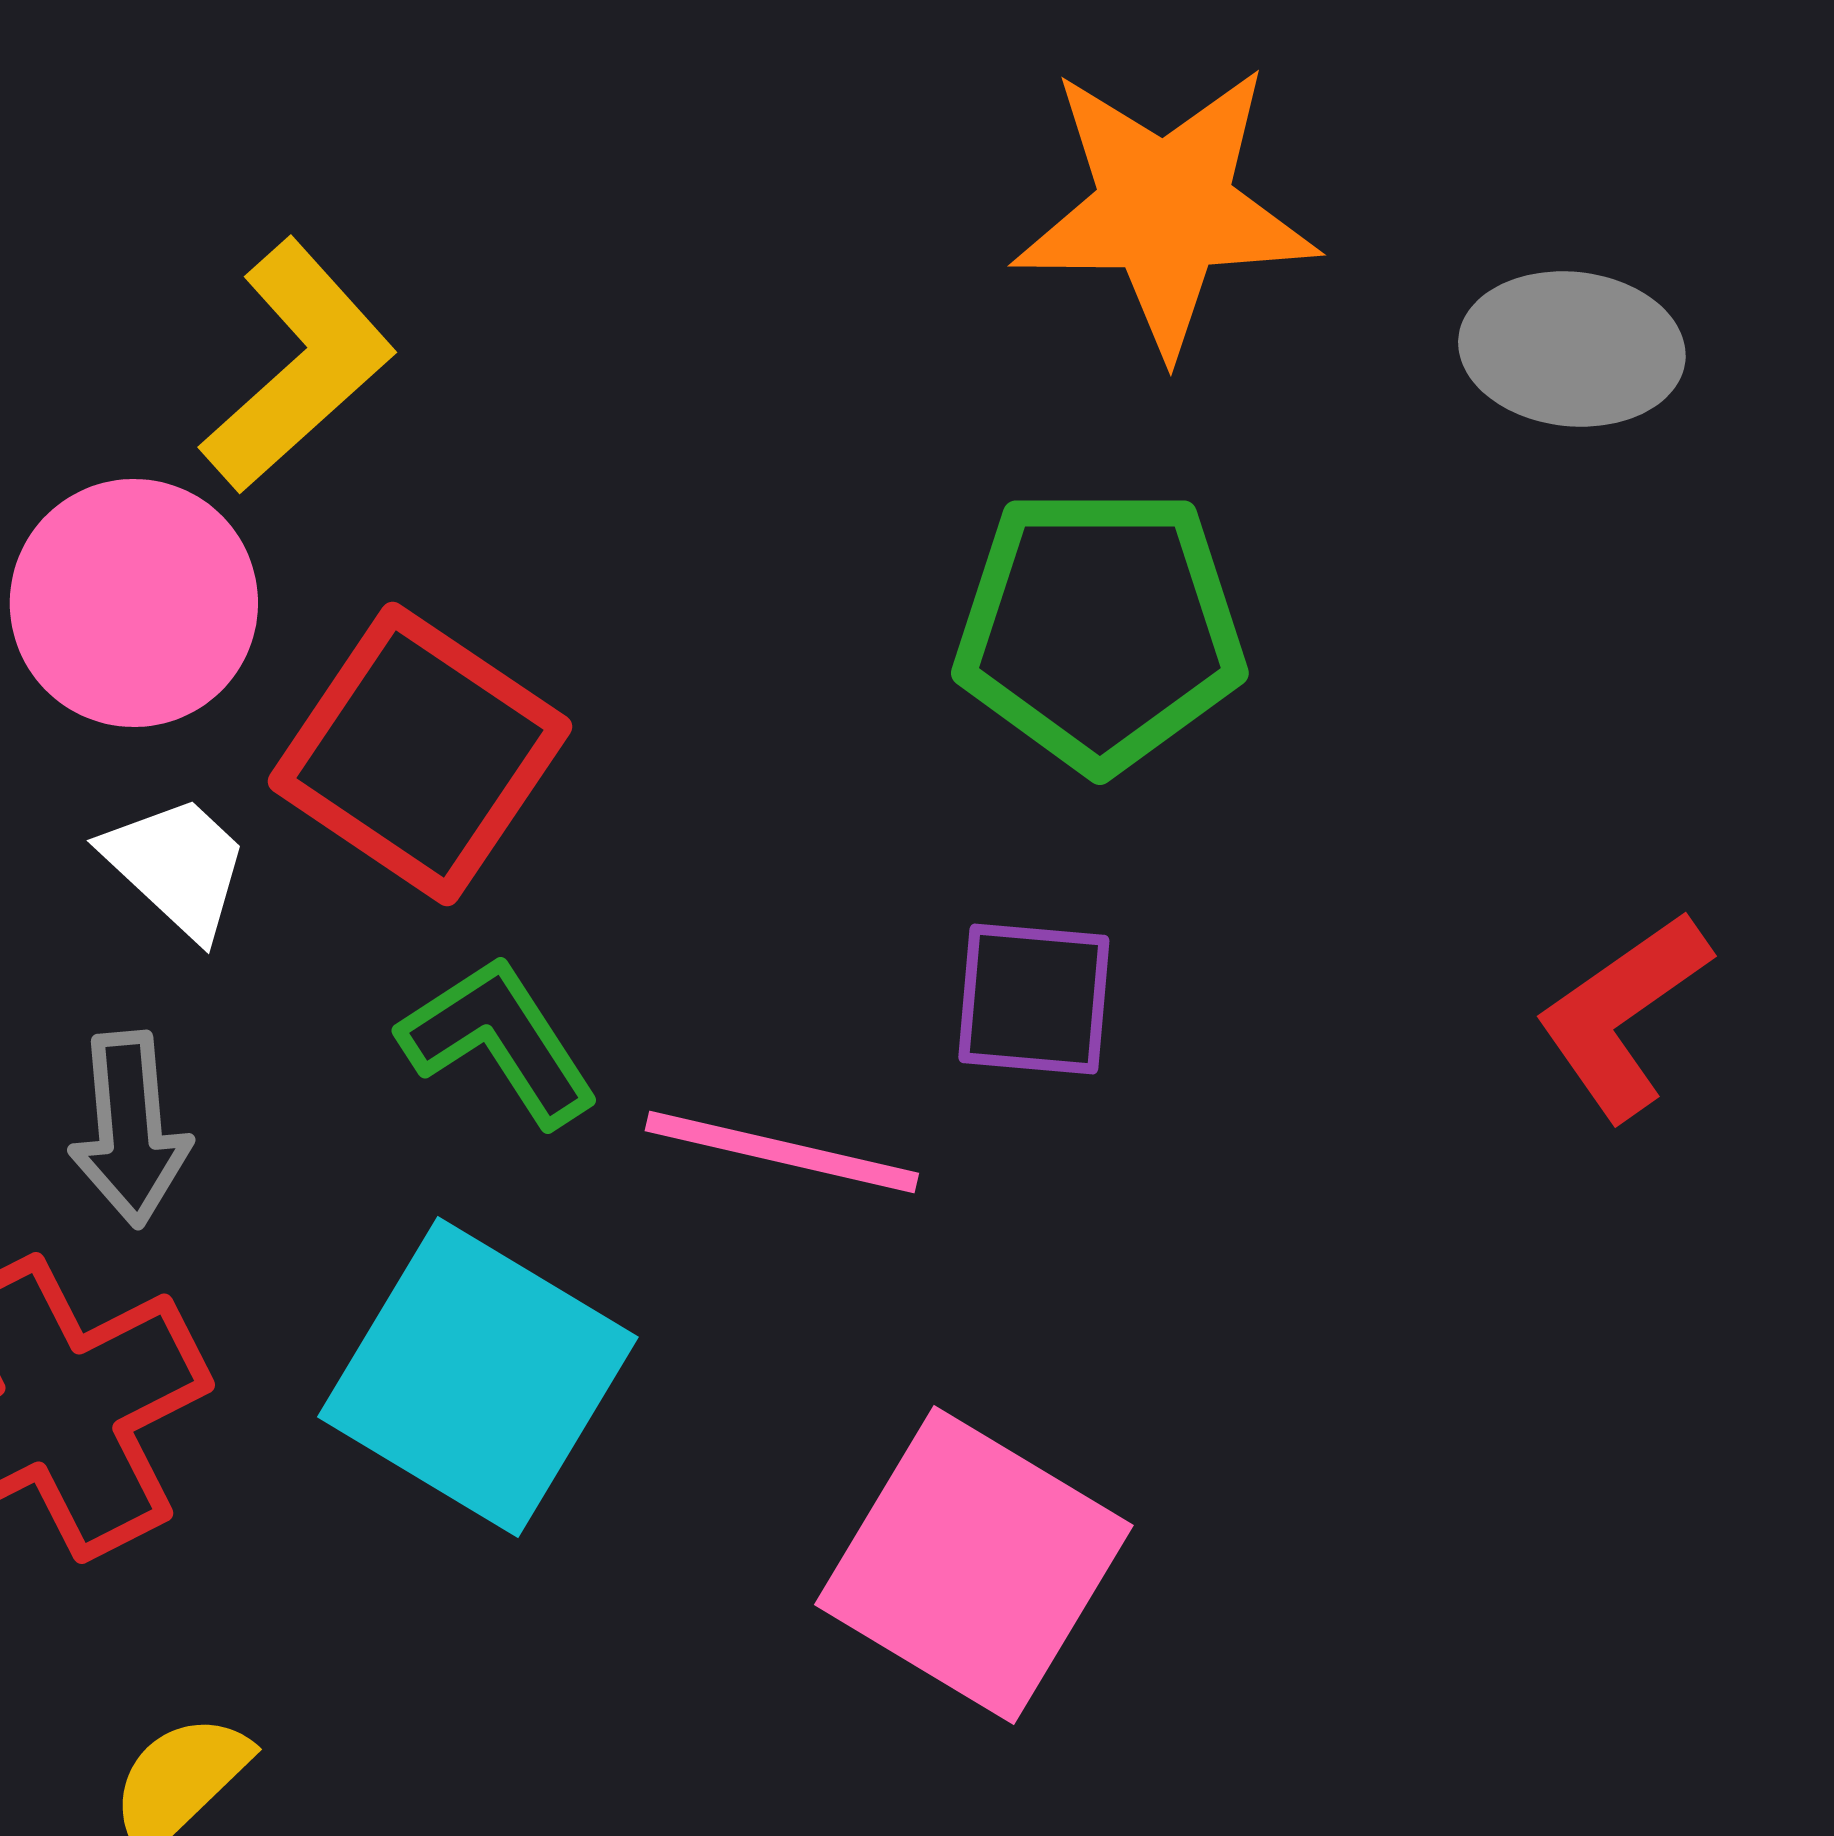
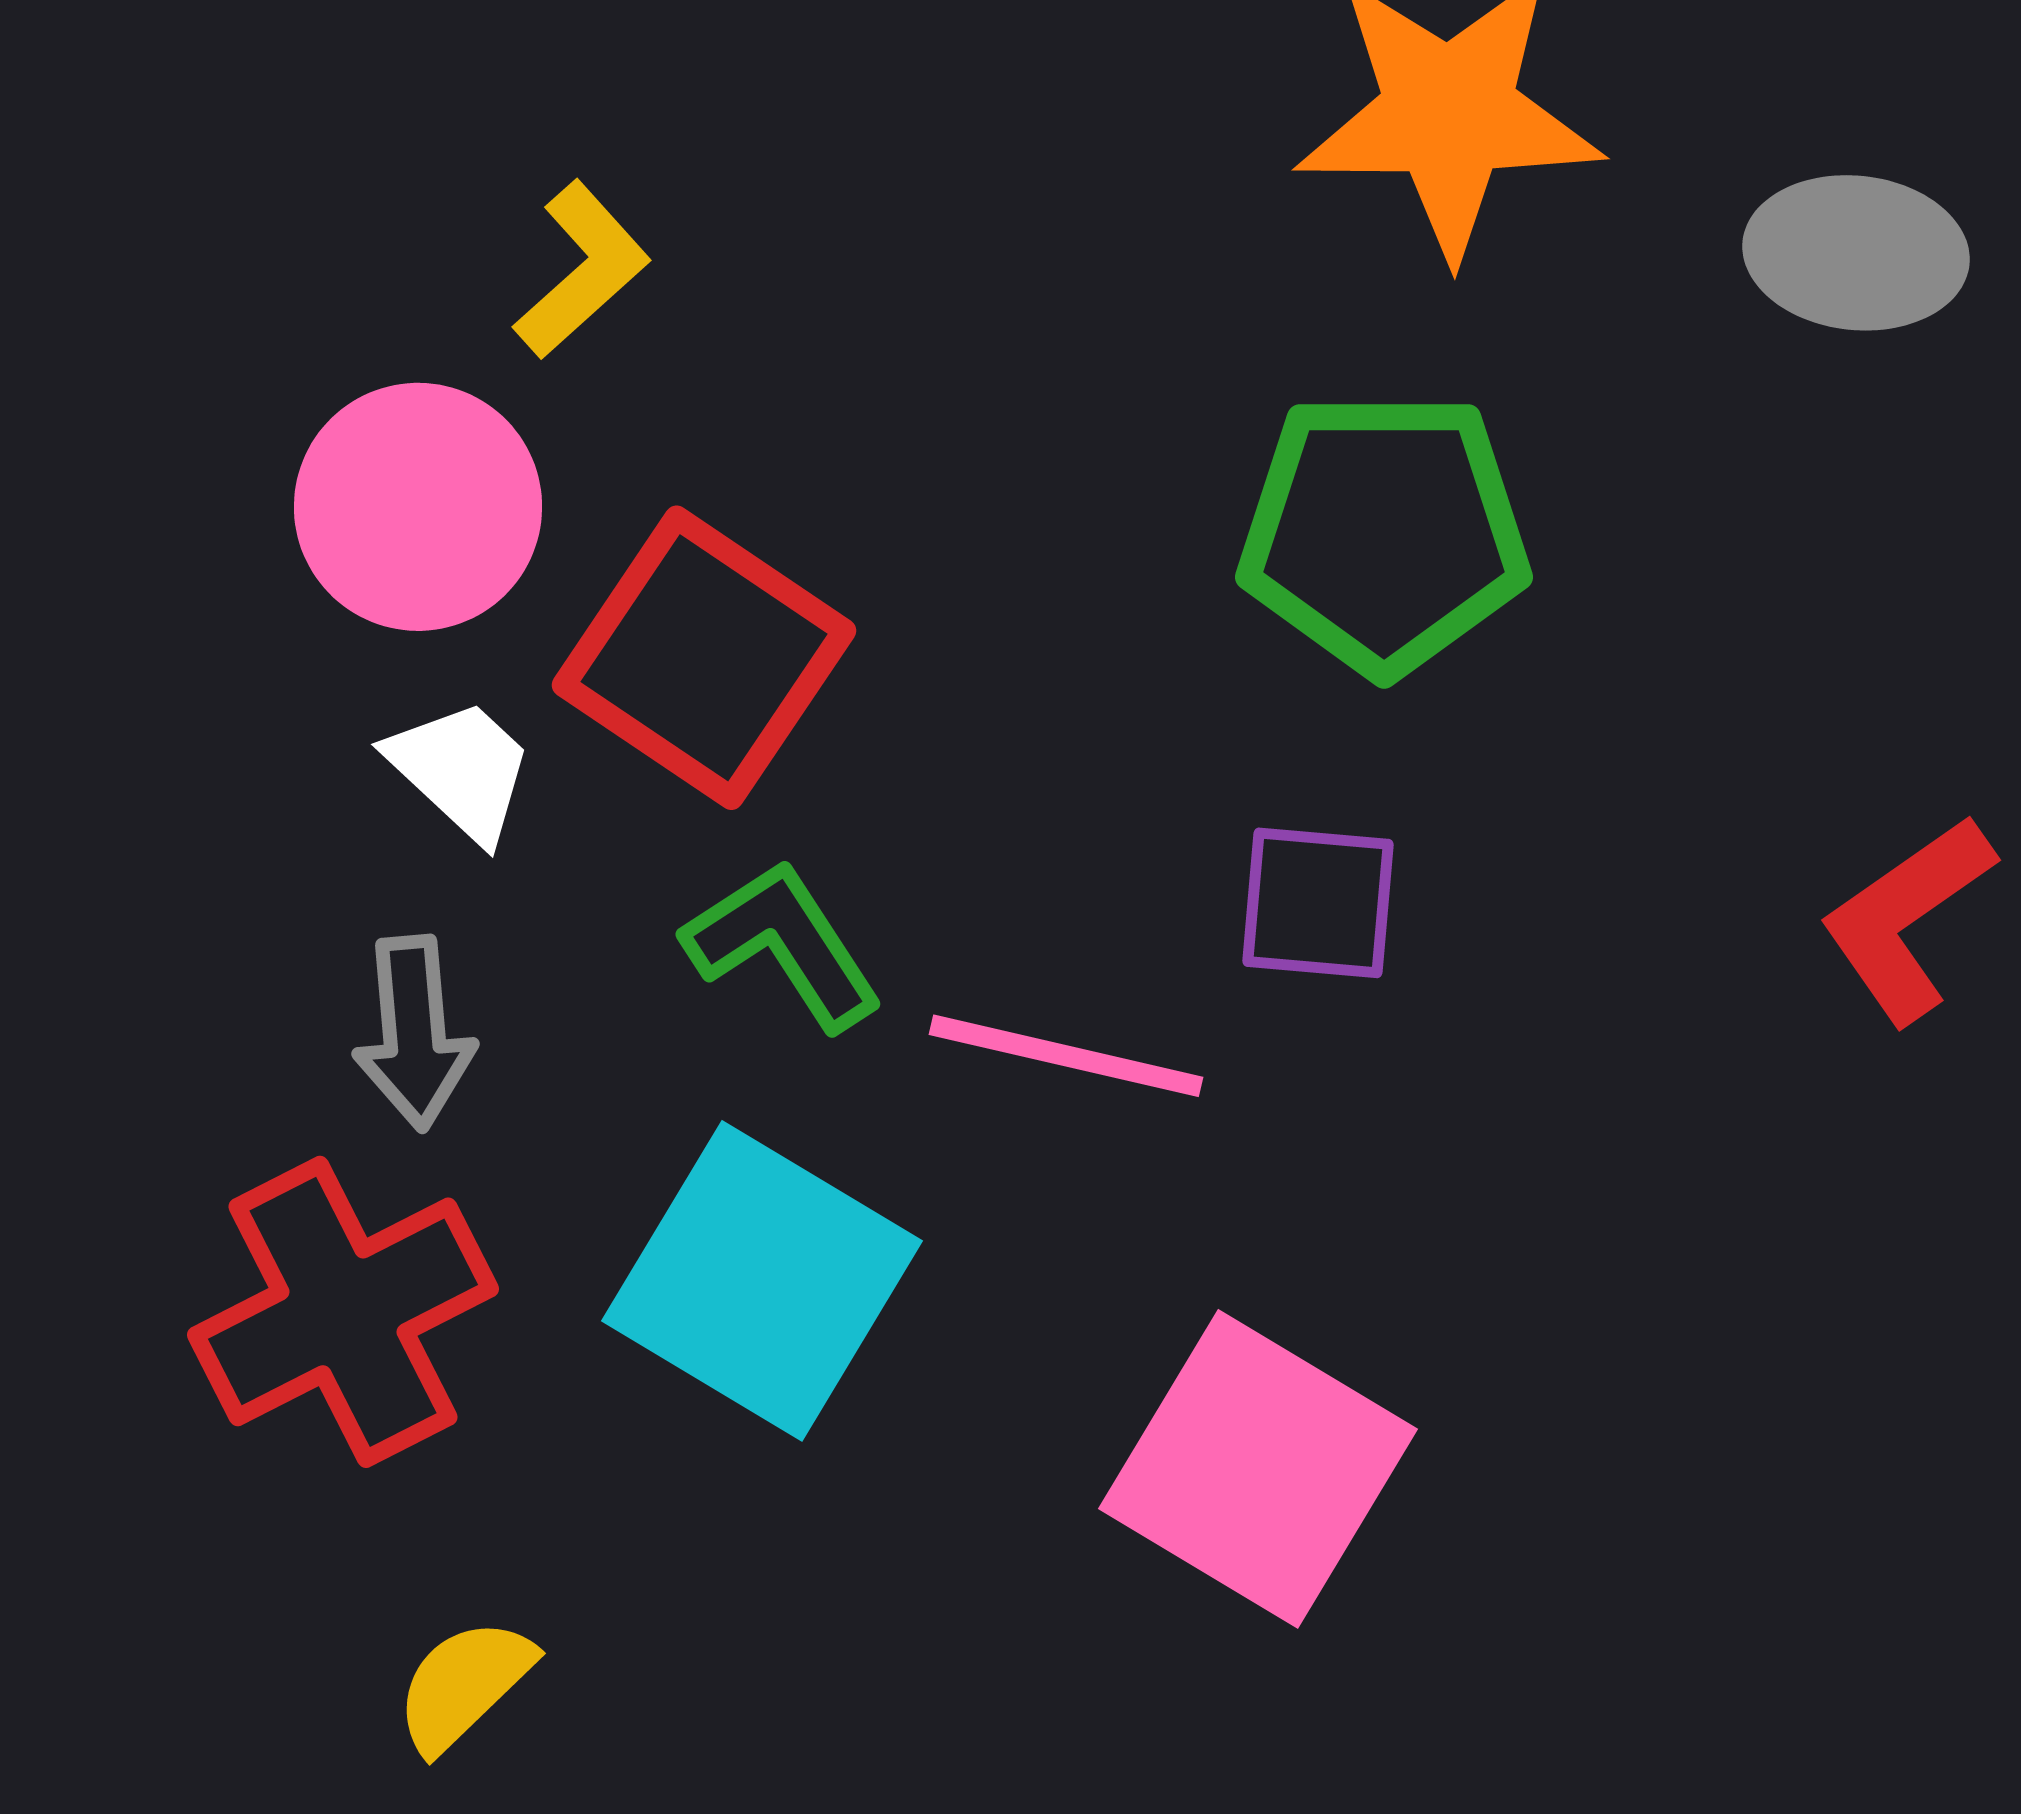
yellow L-shape: (298, 366) -> (582, 270), size x0.7

